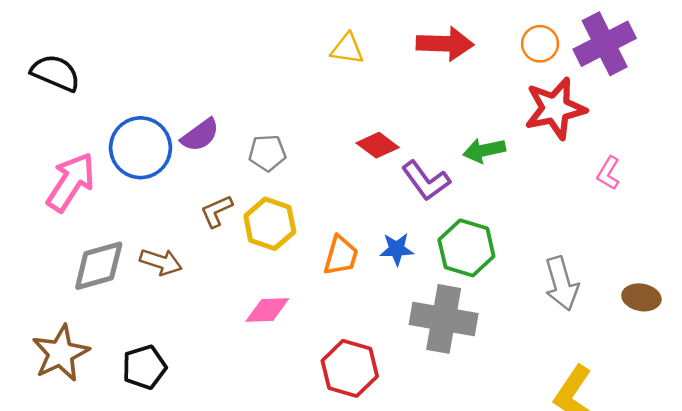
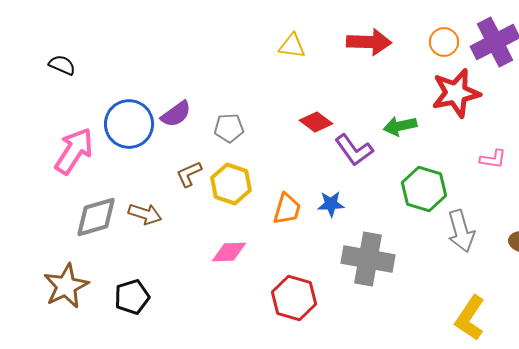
black semicircle: (56, 73) -> (62, 65), size x0.7
pink L-shape: (608, 173) -> (493, 159), moved, turned -112
green hexagon: (466, 248) -> (424, 189), moved

